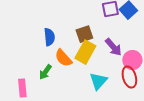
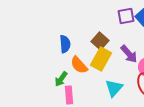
brown square: (84, 34) -> (100, 41), turned -30
pink rectangle: (22, 88) -> (69, 95), moved

